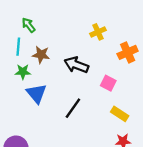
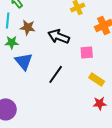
pink square: (108, 83) -> (87, 52), turned -32

